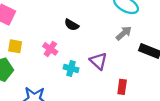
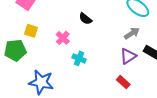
purple triangle: (98, 61) -> (128, 56), moved, turned 36
red rectangle: (122, 87) -> (123, 82), turned -64

